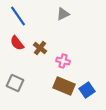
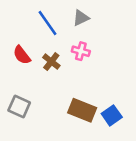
blue line: (18, 16) -> (47, 23), moved
pink cross: (63, 61) -> (81, 51), moved

